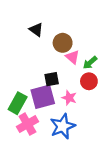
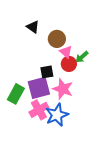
red circle: (89, 81) -> (69, 64), moved
pink star: (69, 98) -> (63, 89), size x1.5
pink cross: (27, 124) -> (39, 110), moved

